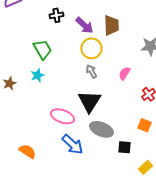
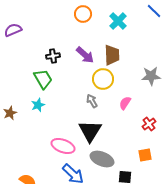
black cross: (56, 15) -> (53, 56), moved
yellow circle: (91, 48) -> (103, 79), moved
orange square: (144, 125) -> (145, 155), turned -32

